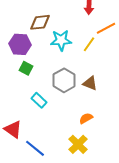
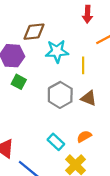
yellow line: (89, 44) -> (83, 65), moved, turned -35
cyan rectangle: (39, 100) -> (56, 142), moved

